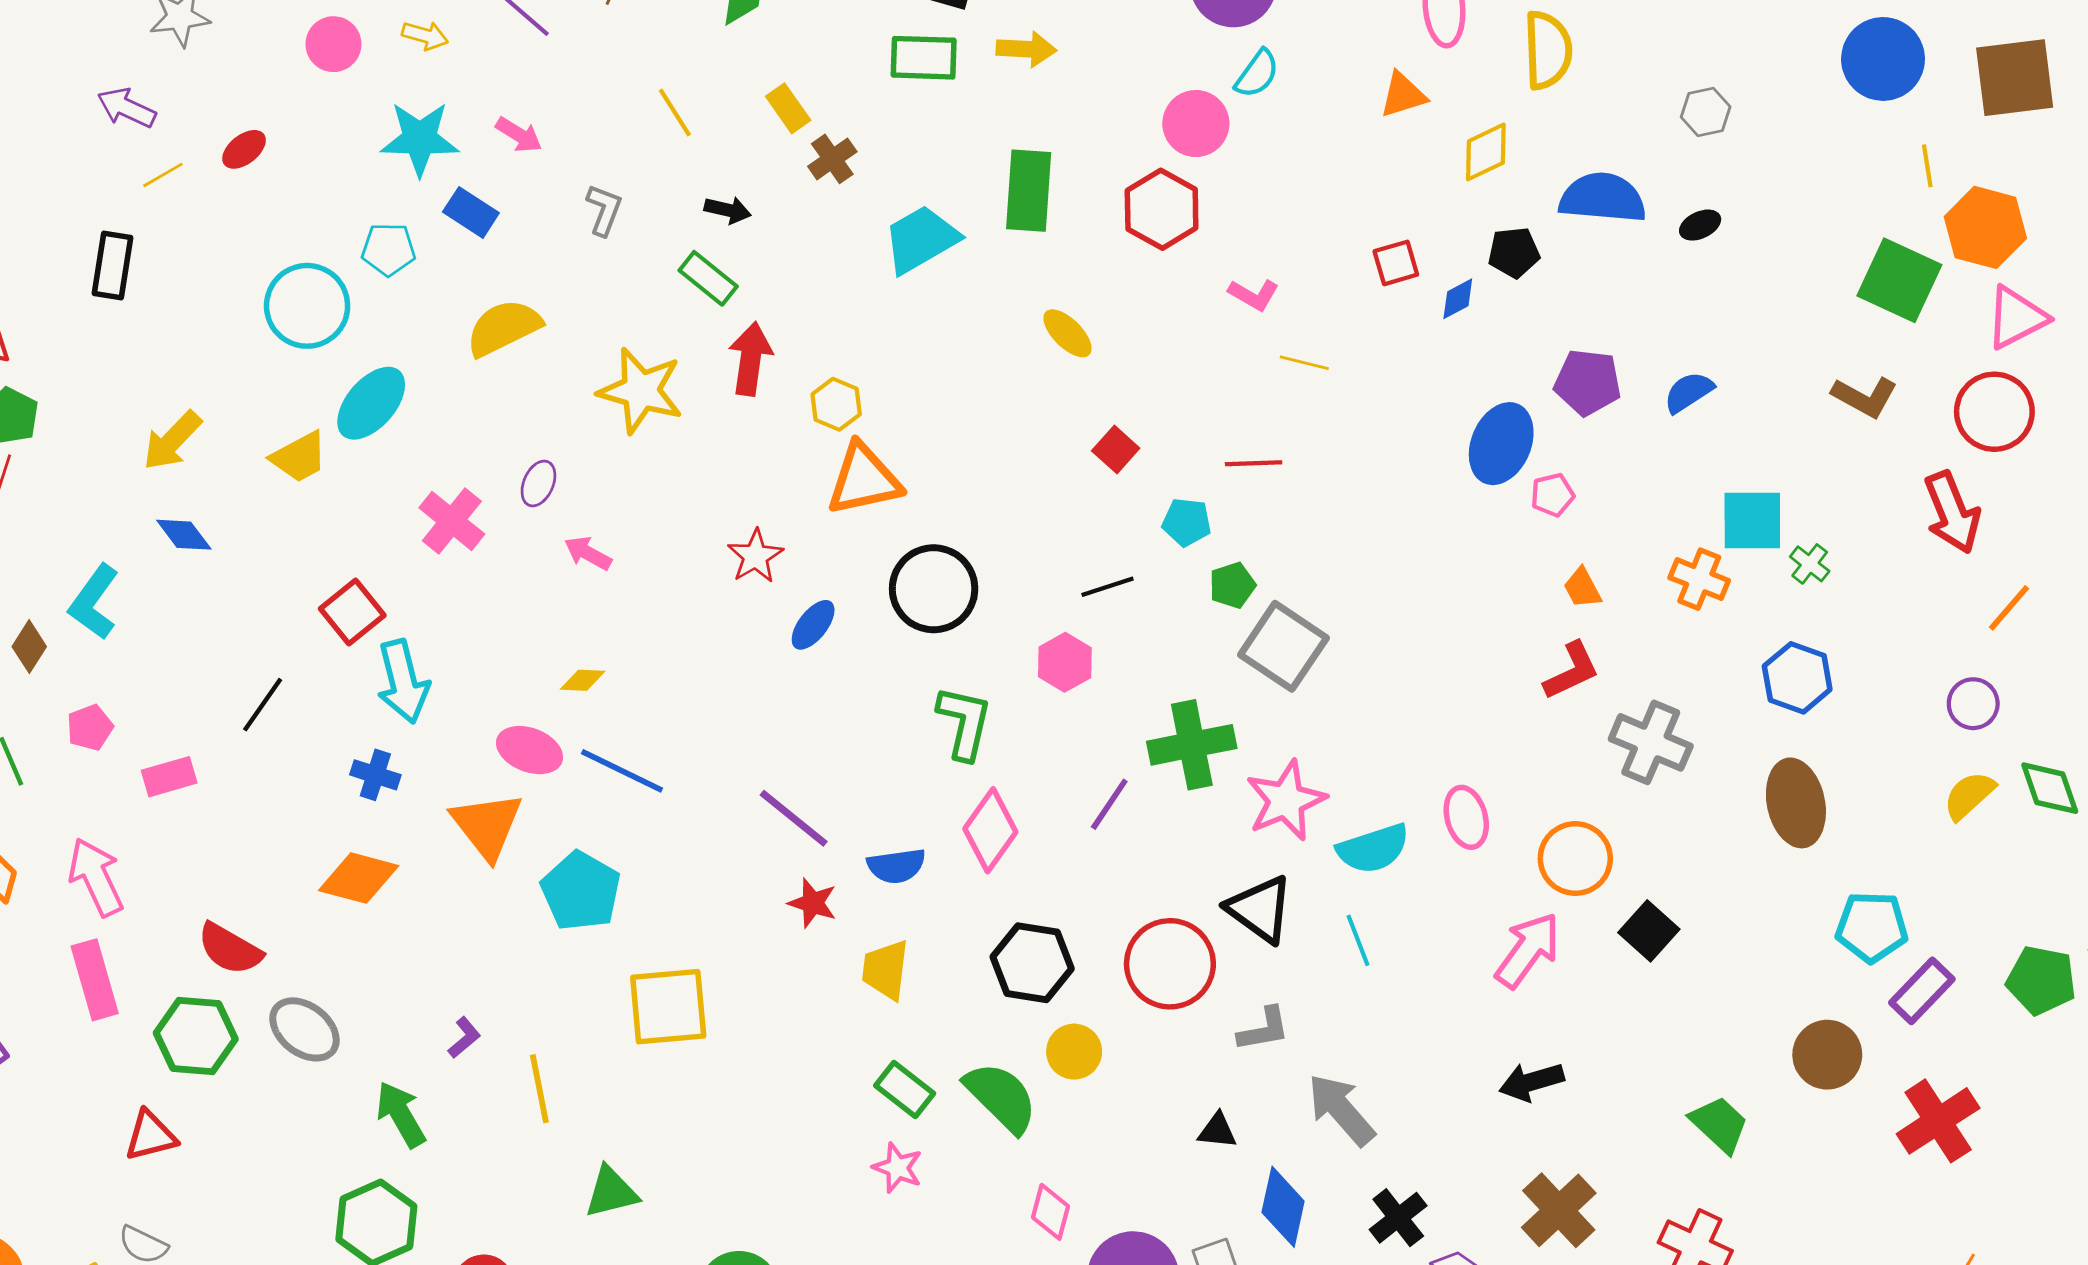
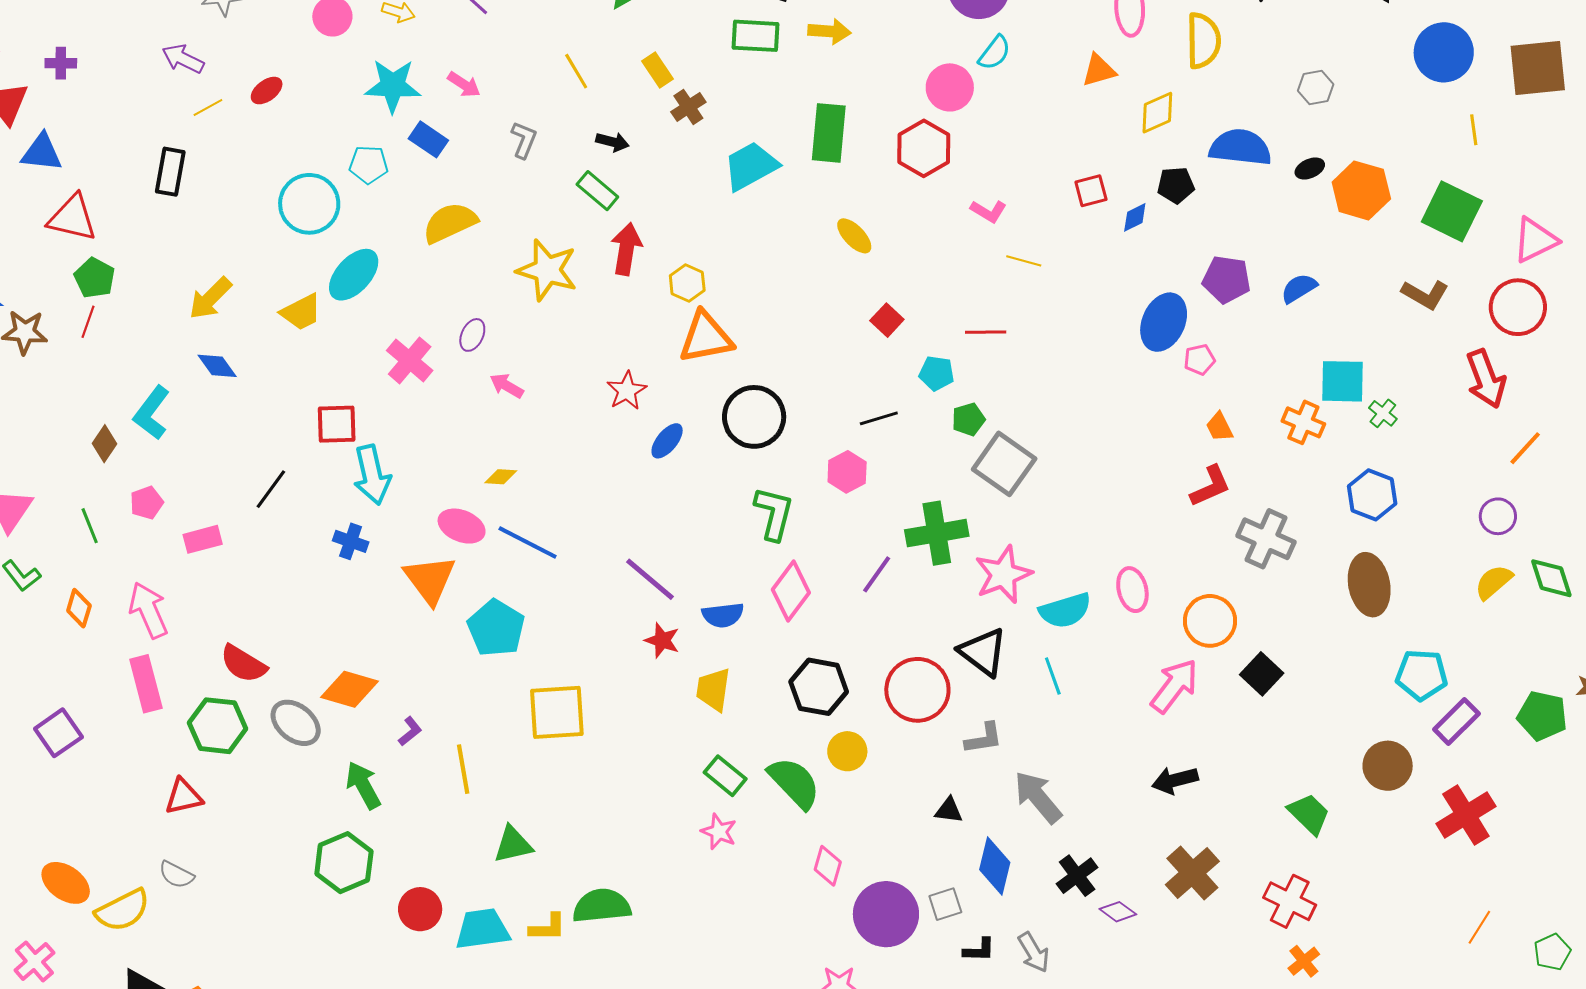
orange hexagon: (1985, 227) -> (1361, 190), moved
red square: (352, 612) -> (337, 424), turned 36
orange diamond: (359, 878) -> (349, 689), moved

